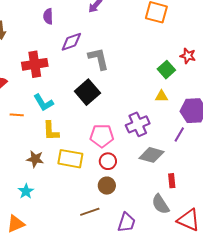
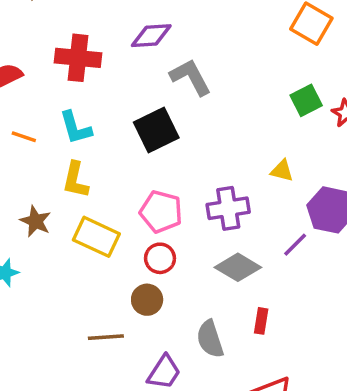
gray L-shape: (99, 59) -> (191, 77), turned -30
green square: (166, 70) -> (306, 100), moved
gray semicircle: (160, 204) -> (210, 339), moved

